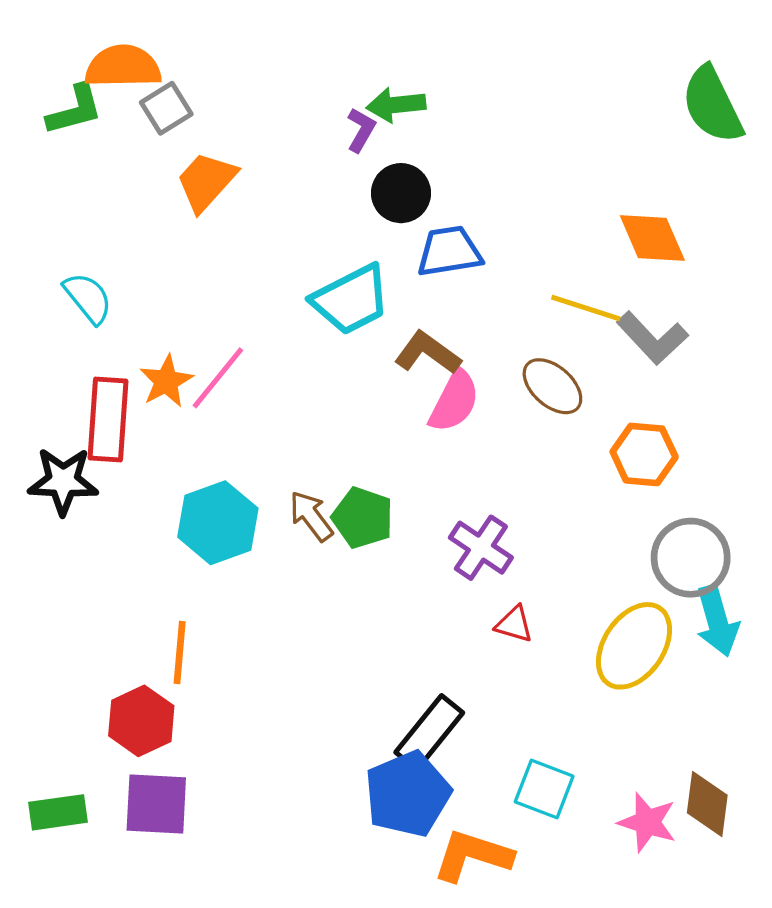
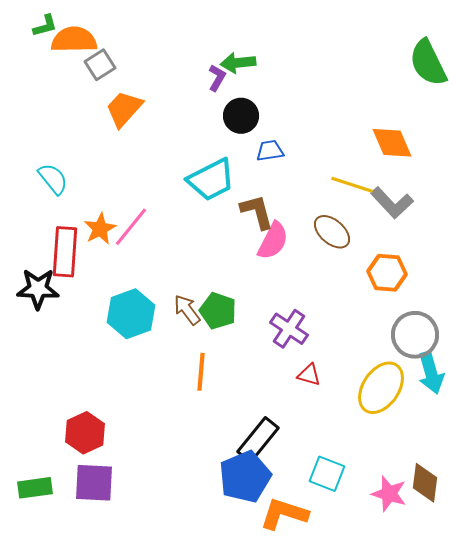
green L-shape: (75, 110) -> (45, 26), moved, size x0.7
blue trapezoid: (449, 251) -> (270, 151), size x0.7
brown L-shape: (428, 353) -> (257, 212), turned 39
orange line: (180, 653) -> (201, 372), moved

